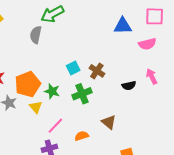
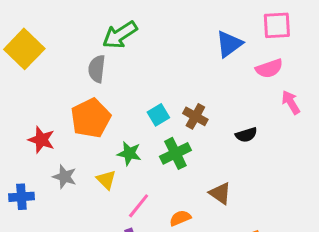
blue triangle: (123, 26) -> (229, 44), turned -30
pink arrow: (152, 76) -> (291, 102), moved
orange pentagon: (28, 84) -> (91, 118), moved

